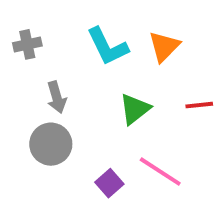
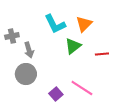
gray cross: (27, 44) -> (12, 36), moved
green triangle: (135, 109) -> (73, 46), moved

